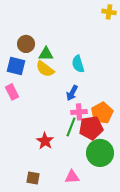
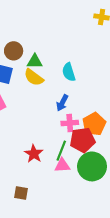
green line: (71, 127) -> (61, 151), moved
pink triangle: (72, 177) -> (62, 165), moved

